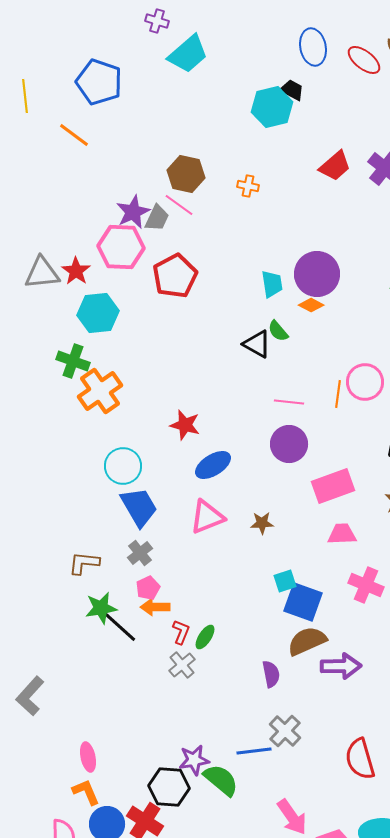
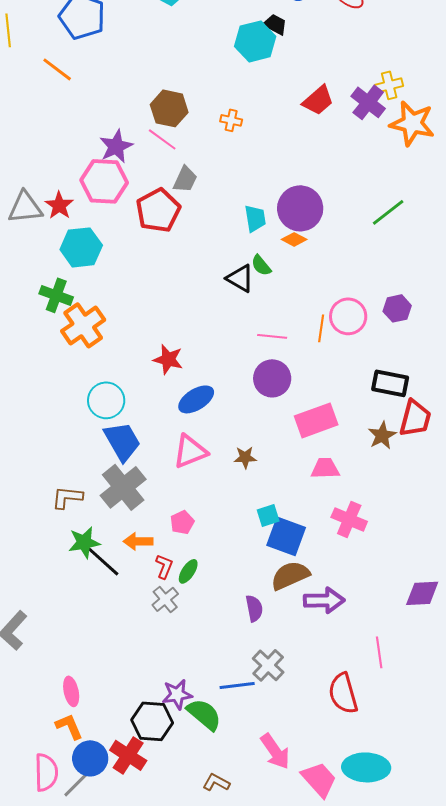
gray trapezoid: (157, 218) -> (185, 179), moved
gray cross: (140, 553) -> (123, 487), size x1.8
pink pentagon: (148, 588) -> (182, 522), moved

